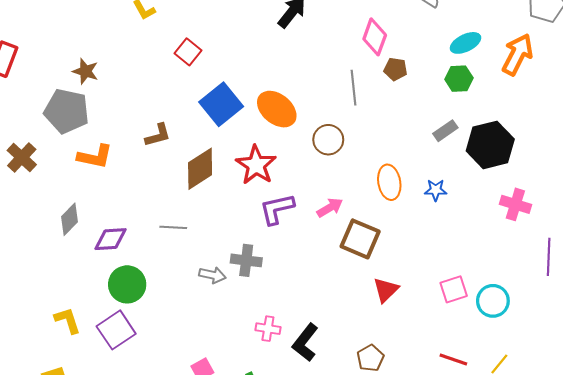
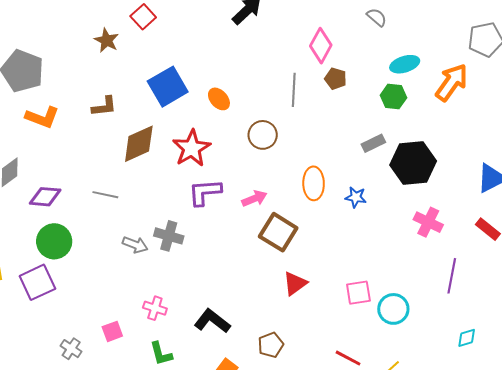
red square: (188, 52) -> (143, 17), moved
brown star: (85, 71) -> (107, 40), moved
orange ellipse: (277, 109) -> (219, 99), size x0.6
pink cross: (268, 329) -> (155, 308), moved
black L-shape: (305, 342) -> (212, 321), turned 81

